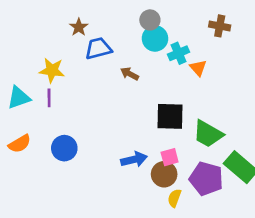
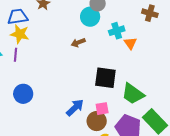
cyan circle: (155, 38) -> (90, 17), moved
blue trapezoid: (98, 48) -> (18, 17), moved
brown arrow: (130, 74) -> (78, 43), turned -56
blue arrow: (134, 159) -> (75, 108), turned -36

